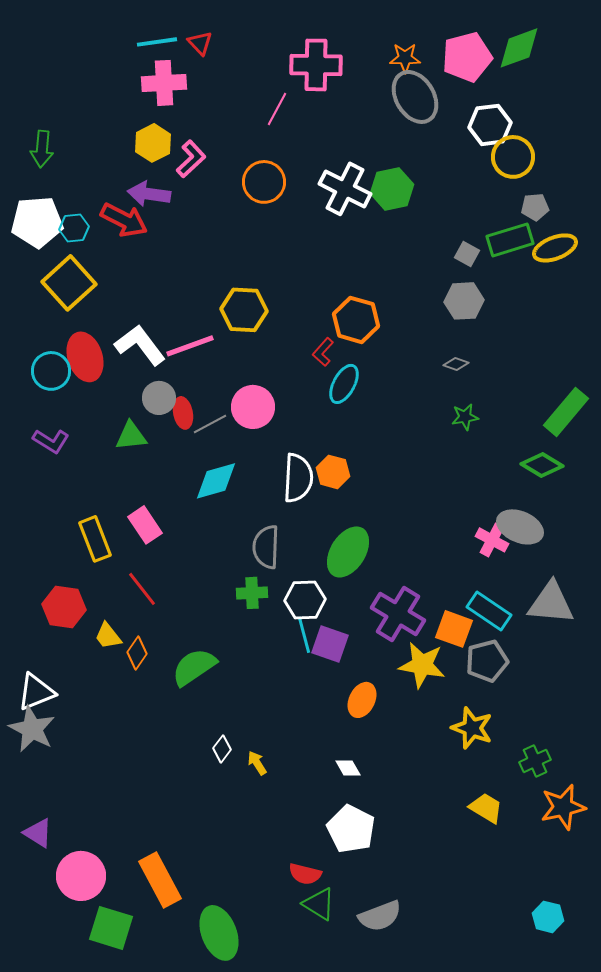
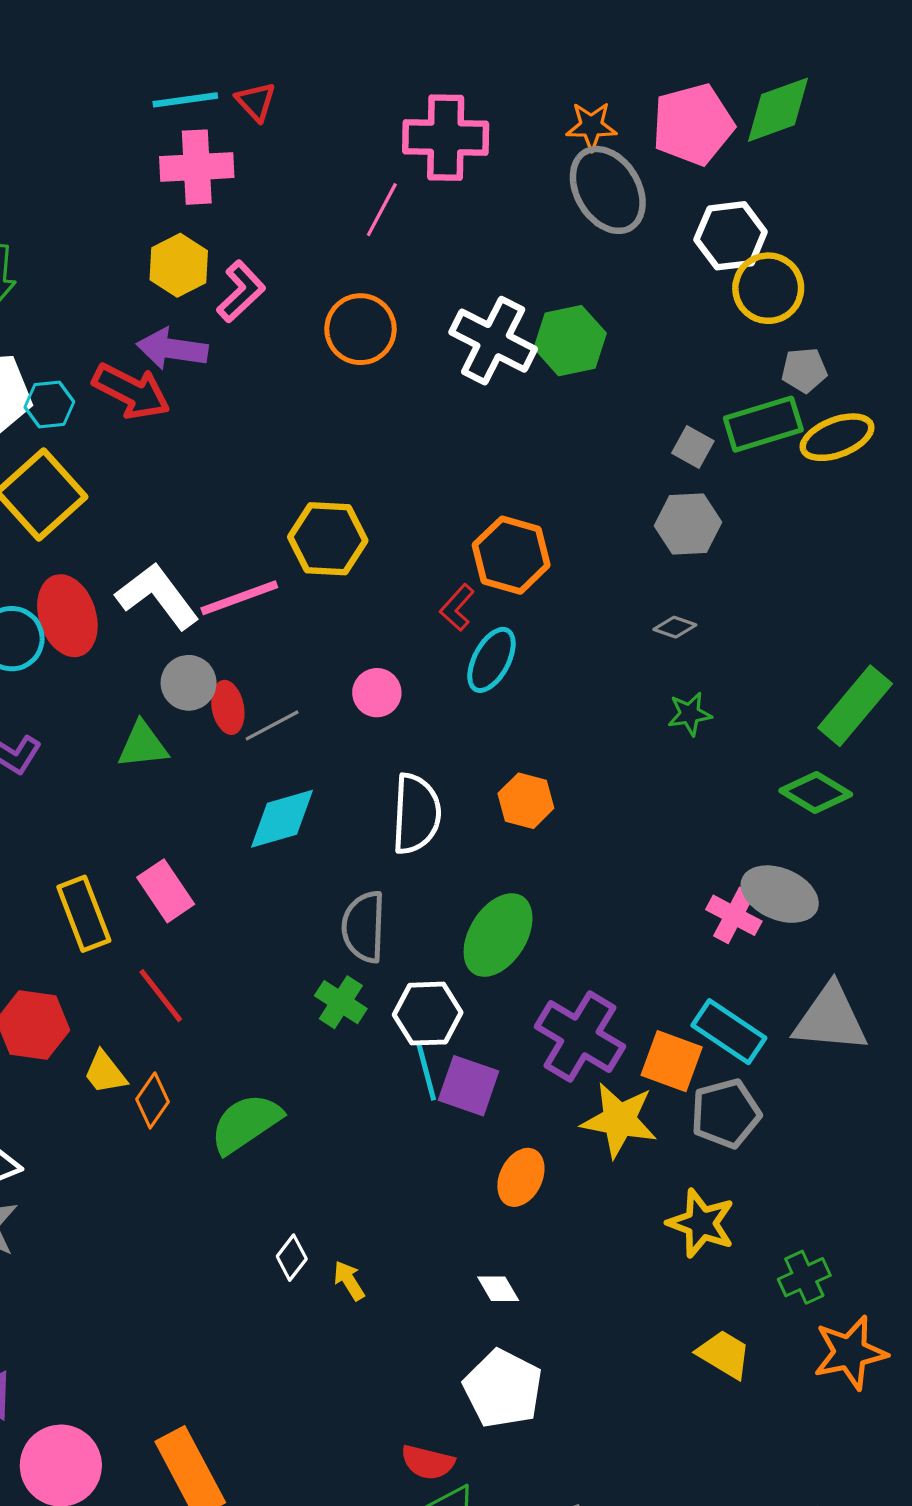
pink circle: (253, 407) -> (377, 693), moved, size x0.7
orange hexagon: (333, 472) -> (526, 801), moved
green cross: (252, 593) -> (341, 1002), turned 36

